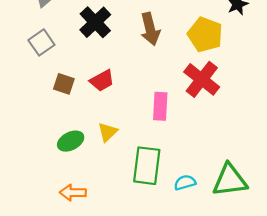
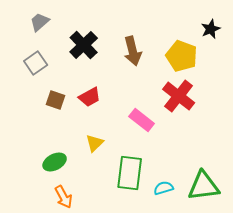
pink rectangle: (160, 106) -> (142, 120), turned -55
green ellipse: (71, 141) -> (55, 162), moved
orange arrow: (73, 193) -> (64, 197), turned -120

